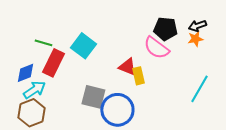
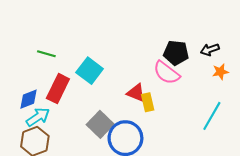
orange star: (195, 39) -> (220, 72), moved
green line: (43, 43) -> (46, 54), moved
gray square: (93, 97) -> (100, 124), turned 30

